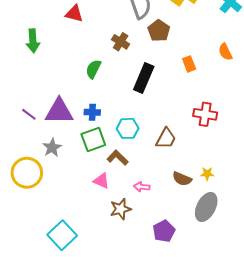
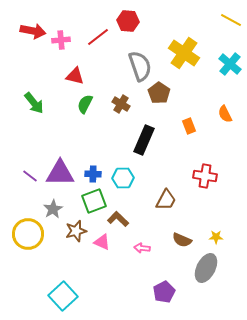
green arrow: (33, 41) -> (34, 103), turned -35
green semicircle: (93, 69) -> (85, 104), moved
cyan hexagon: (128, 128) -> (123, 178), moved
yellow star: (207, 174) -> (216, 237), moved
brown star: (121, 209) -> (76, 231), moved

